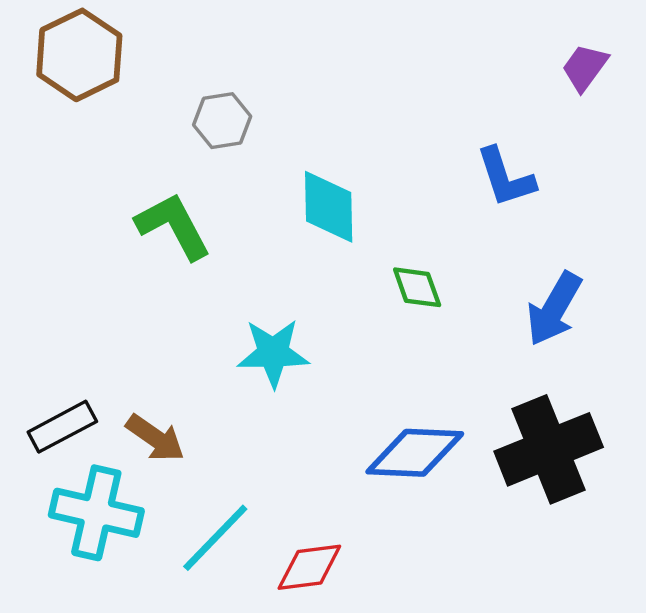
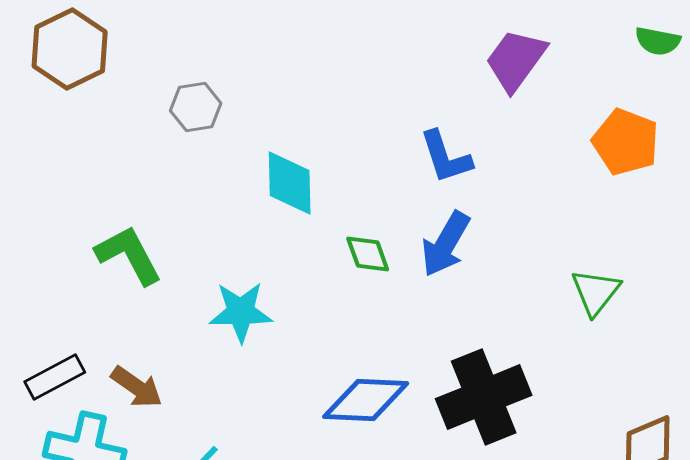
purple trapezoid: (585, 67) -> (516, 60), size x1.5
green L-shape: (173, 226) -> (129, 255), moved
blue arrow: (554, 309) -> (446, 244), moved

